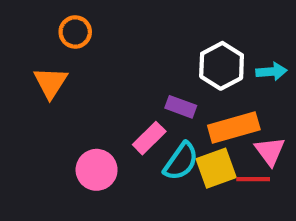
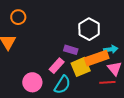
cyan arrow: (271, 72) -> (111, 49), moved
cyan semicircle: (181, 161) -> (62, 85), moved
yellow square: (216, 168) -> (81, 67), moved

